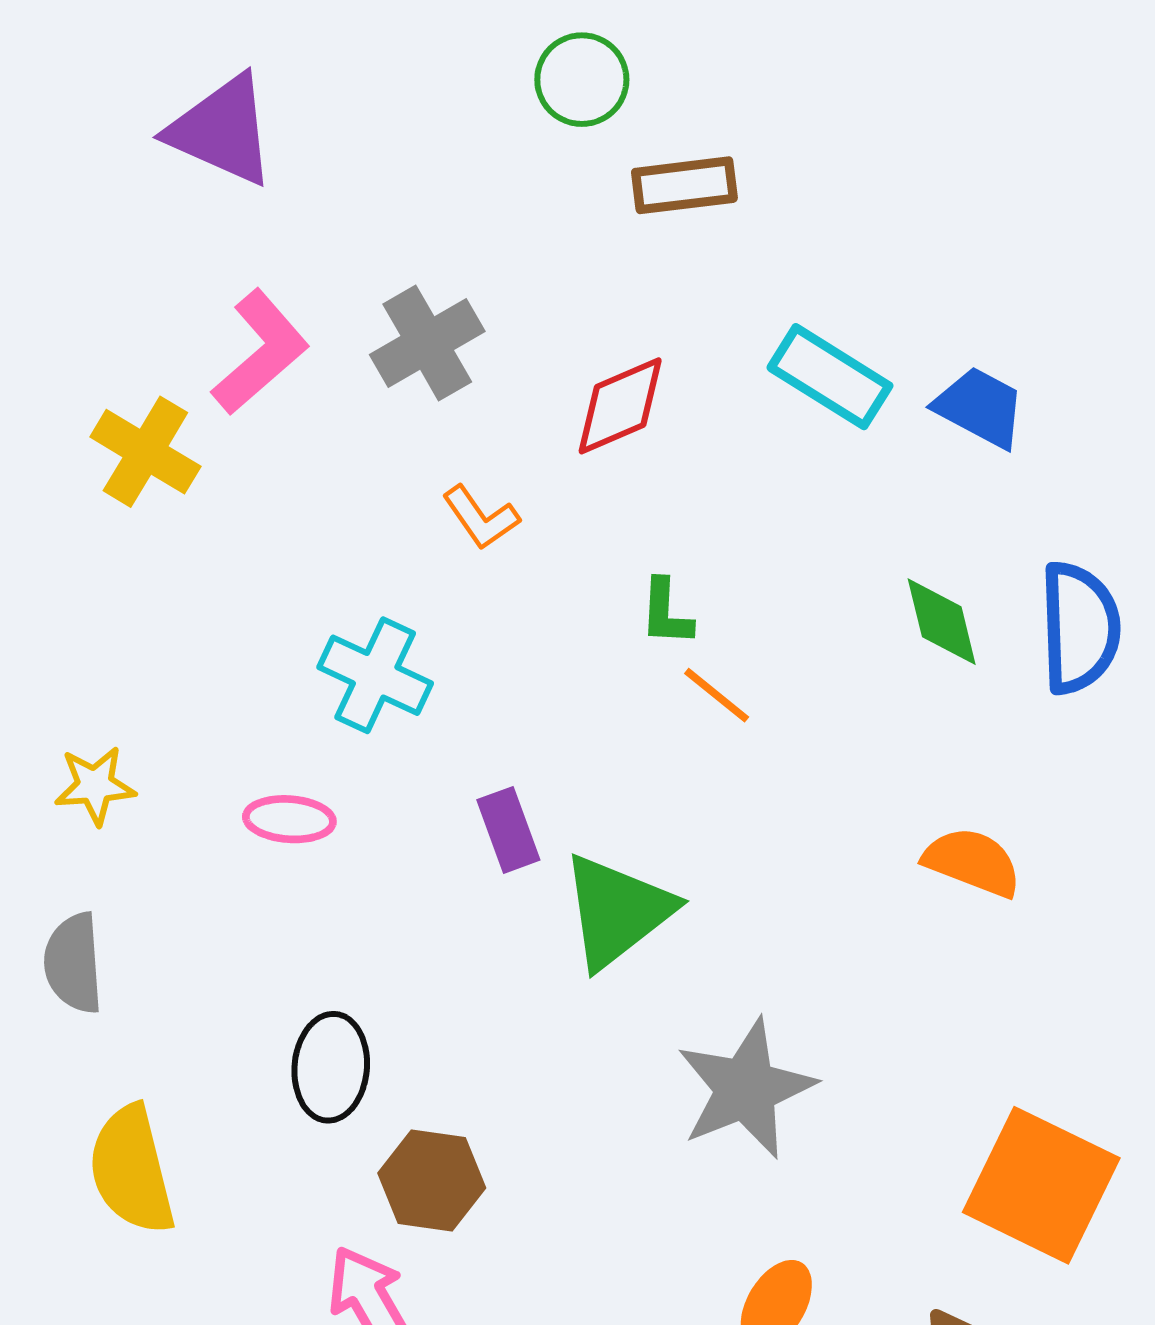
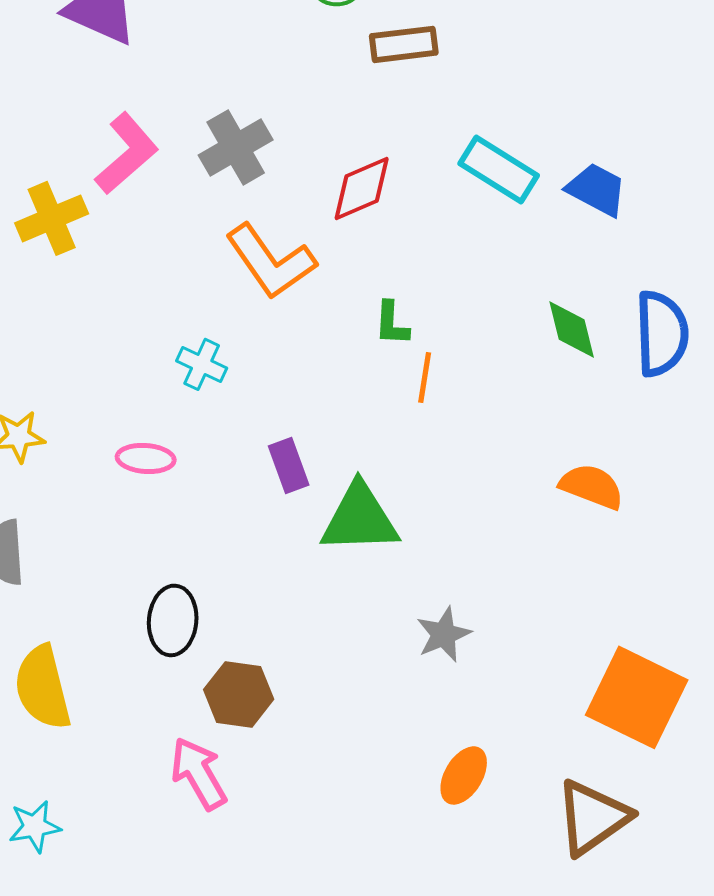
yellow cross: (145, 452) -> (52, 218), turned 36
orange L-shape: (481, 518) -> (271, 261), size x1.8
cyan cross: (375, 675) -> (202, 364), size x0.7
orange line: (717, 695) -> (425, 377), turned 60
green triangle: (617, 911) -> (360, 518), turned 36
gray star: (746, 1089) -> (444, 634), size x0.6

